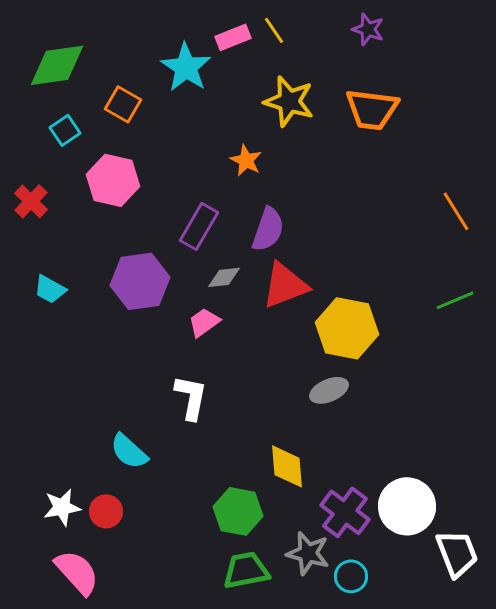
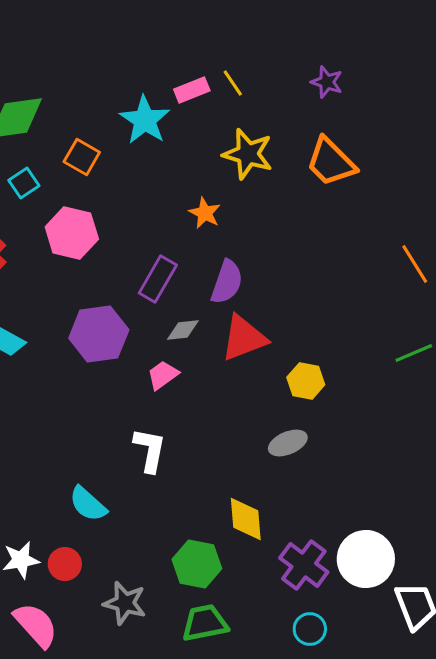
orange trapezoid: (372, 109) -> (331, 162), turned 38
yellow hexagon: (347, 328) -> (306, 381), size x0.6
gray star: (308, 553) -> (125, 603), moved

